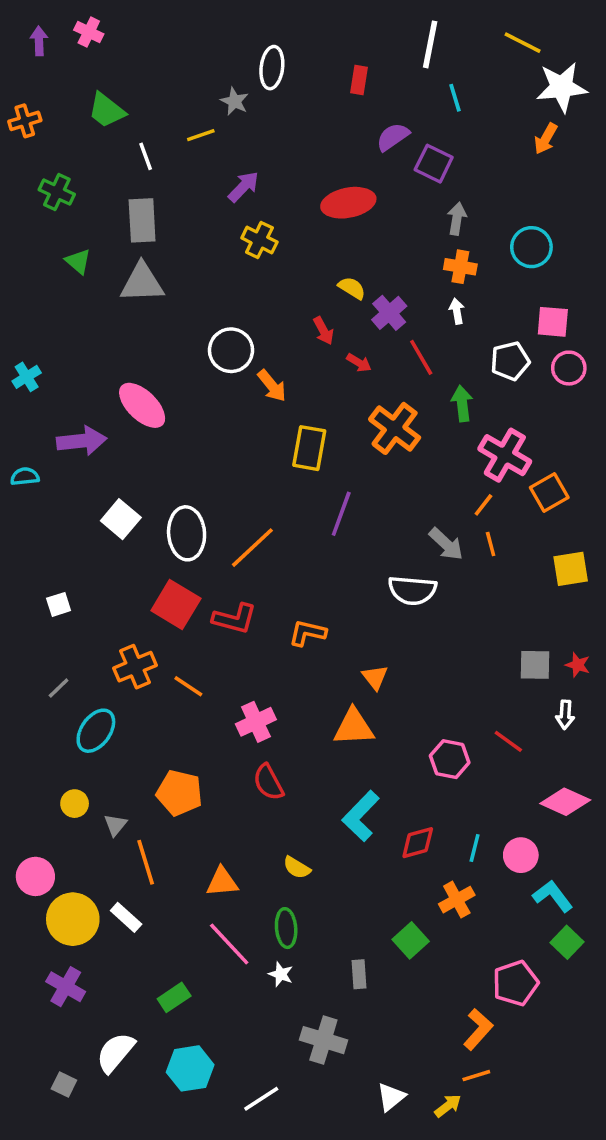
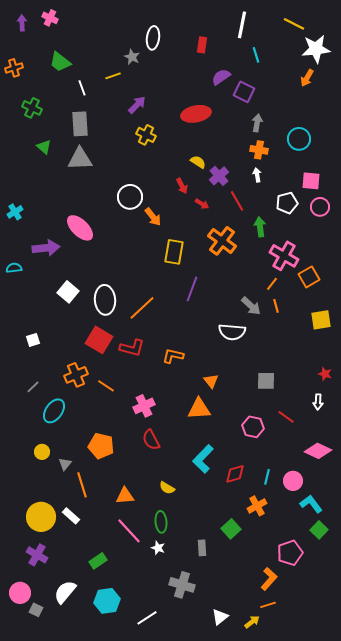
gray square: (535, 665) -> (266, 381), moved
pink circle: (35, 876) -> (20, 593), moved

